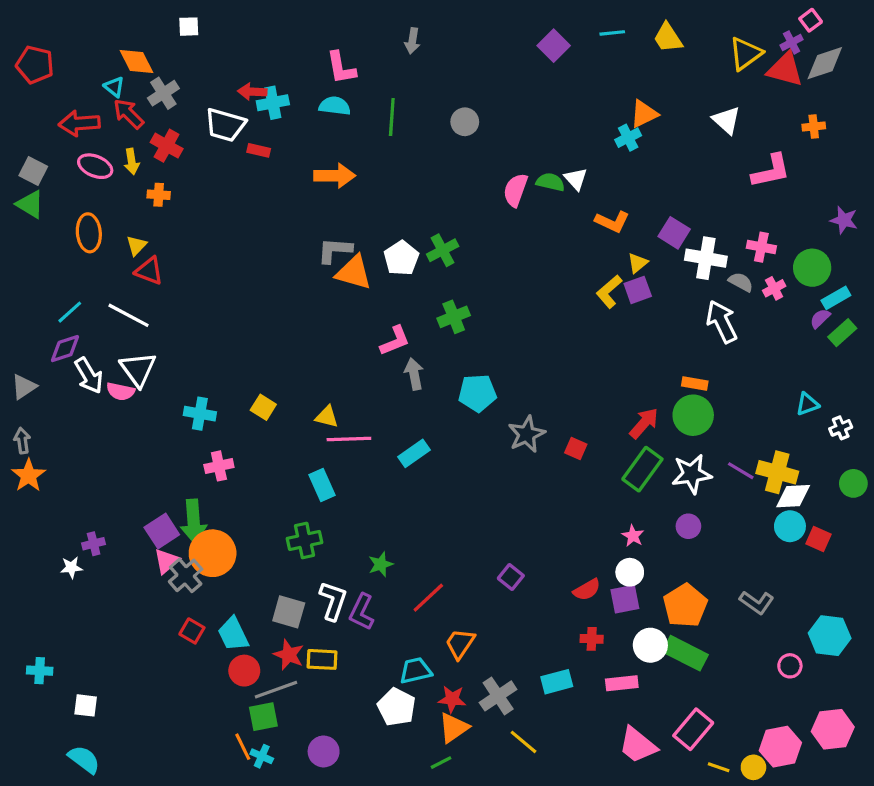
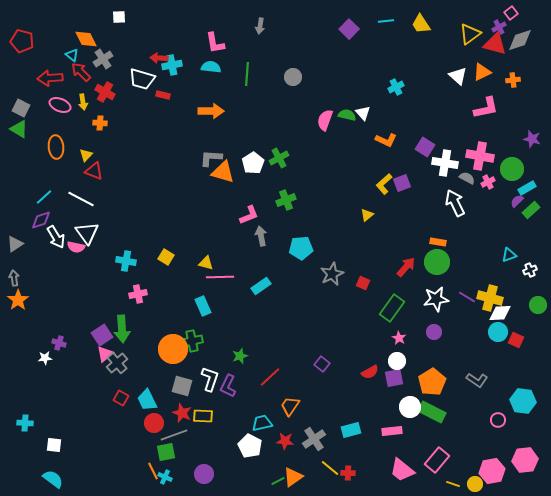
orange triangle: (644, 114) -> (482, 72), moved
pink cross: (761, 247) -> (480, 156), size x1.5
yellow triangle: (638, 263) -> (367, 215), moved
green rectangle: (642, 469) -> (392, 308), moved
purple cross: (94, 544) -> (59, 343), turned 32
orange circle: (213, 553) -> (173, 349), moved
red cross: (592, 639) -> (348, 473), moved
orange triangle: (454, 728) -> (293, 477), moved

